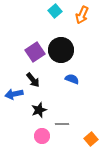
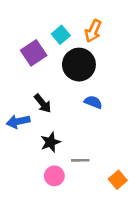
cyan square: (55, 11) -> (61, 35), moved
orange arrow: (82, 15) -> (93, 31), moved
purple square: (35, 52) -> (34, 53), moved

